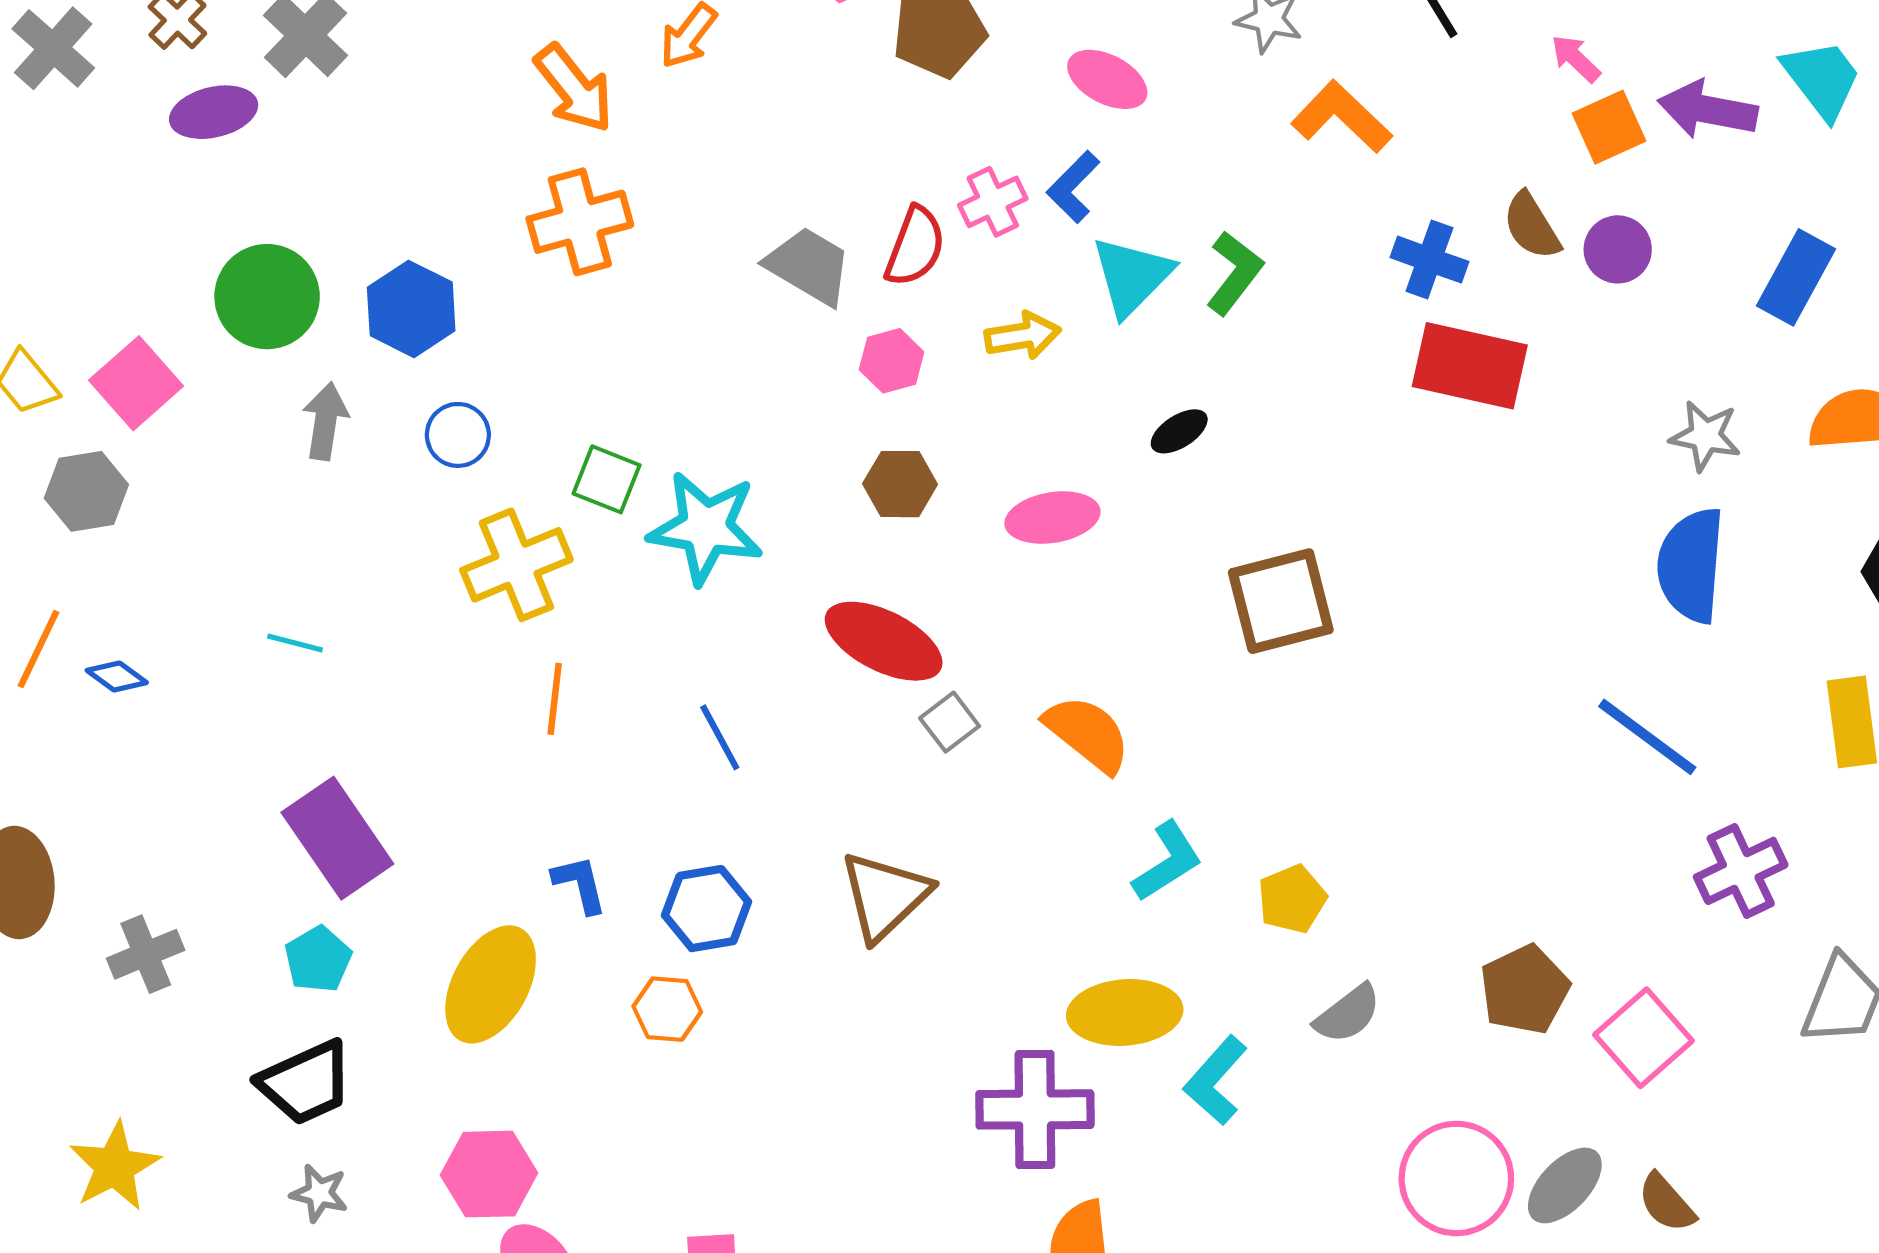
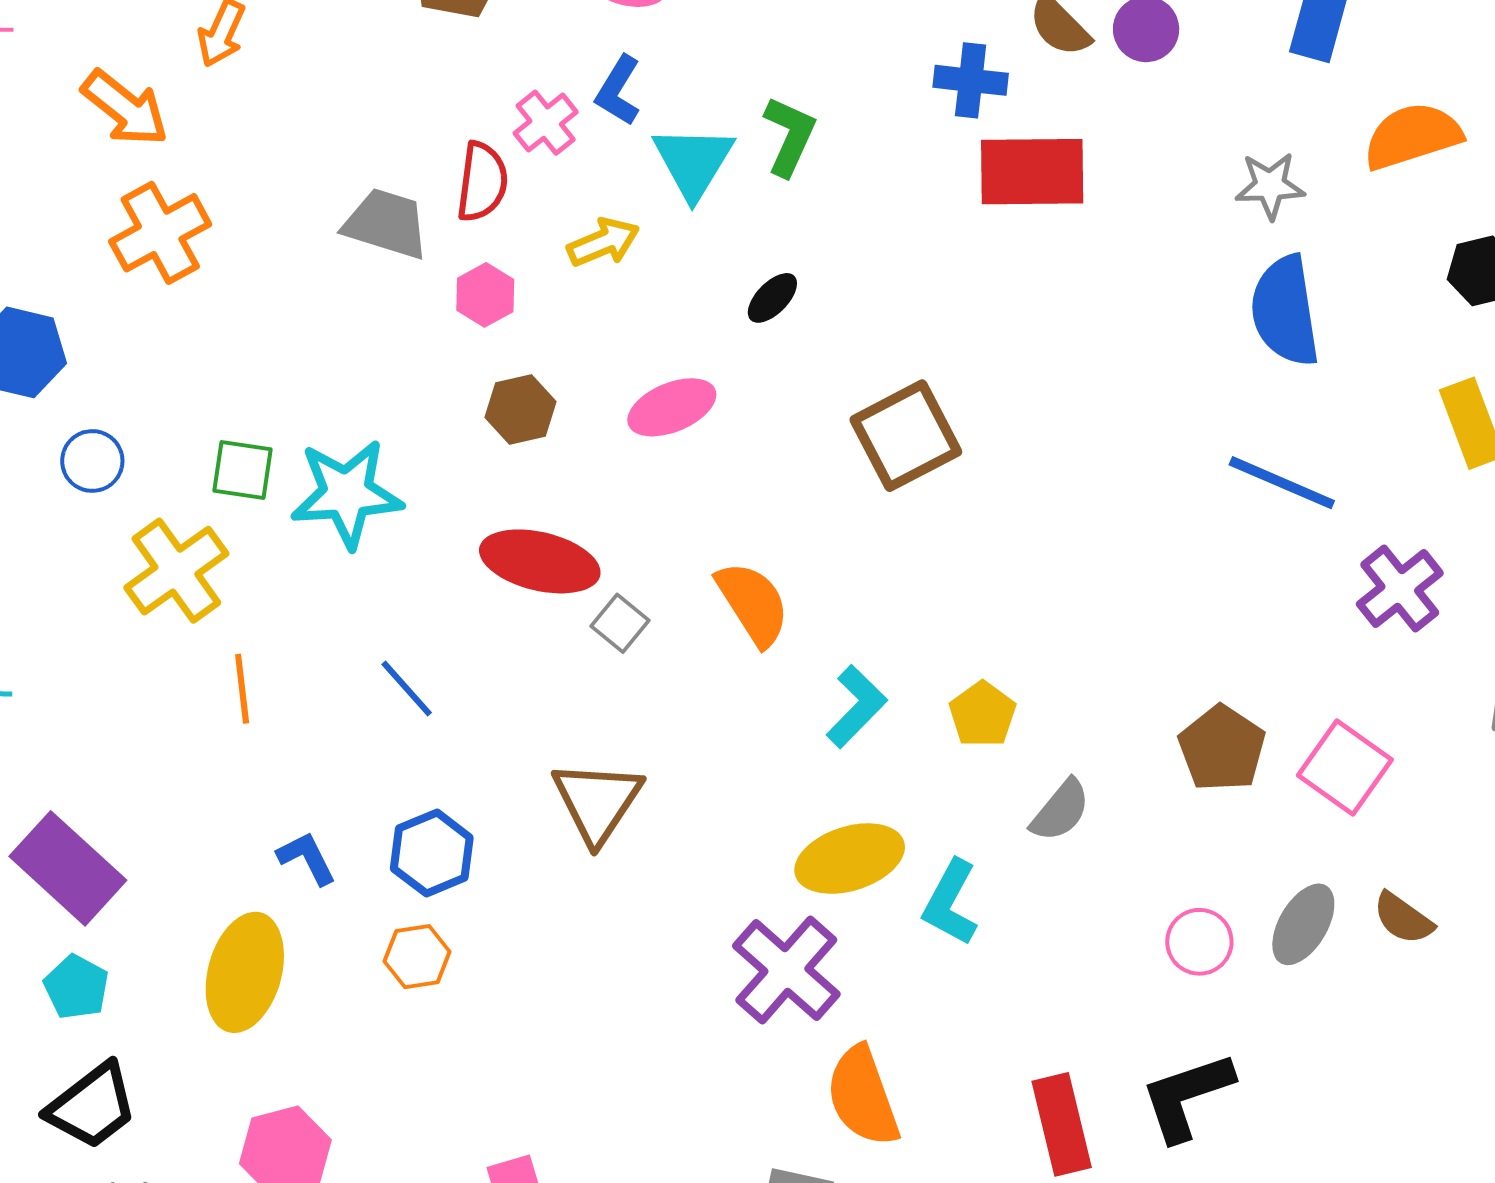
orange semicircle: (1088, 734) -> (753, 603), turned 32
purple cross: (1035, 1109) -> (786, 970), turned -35
pink circle: (1456, 1178) -> (1199, 942), size x0.6

